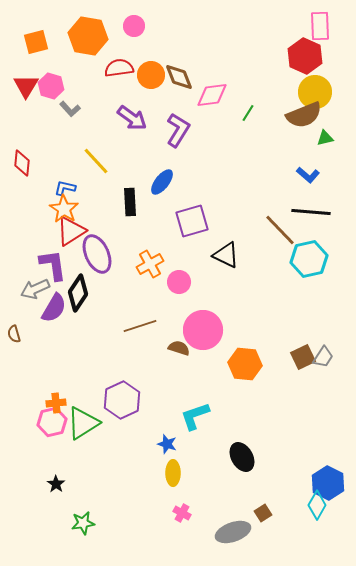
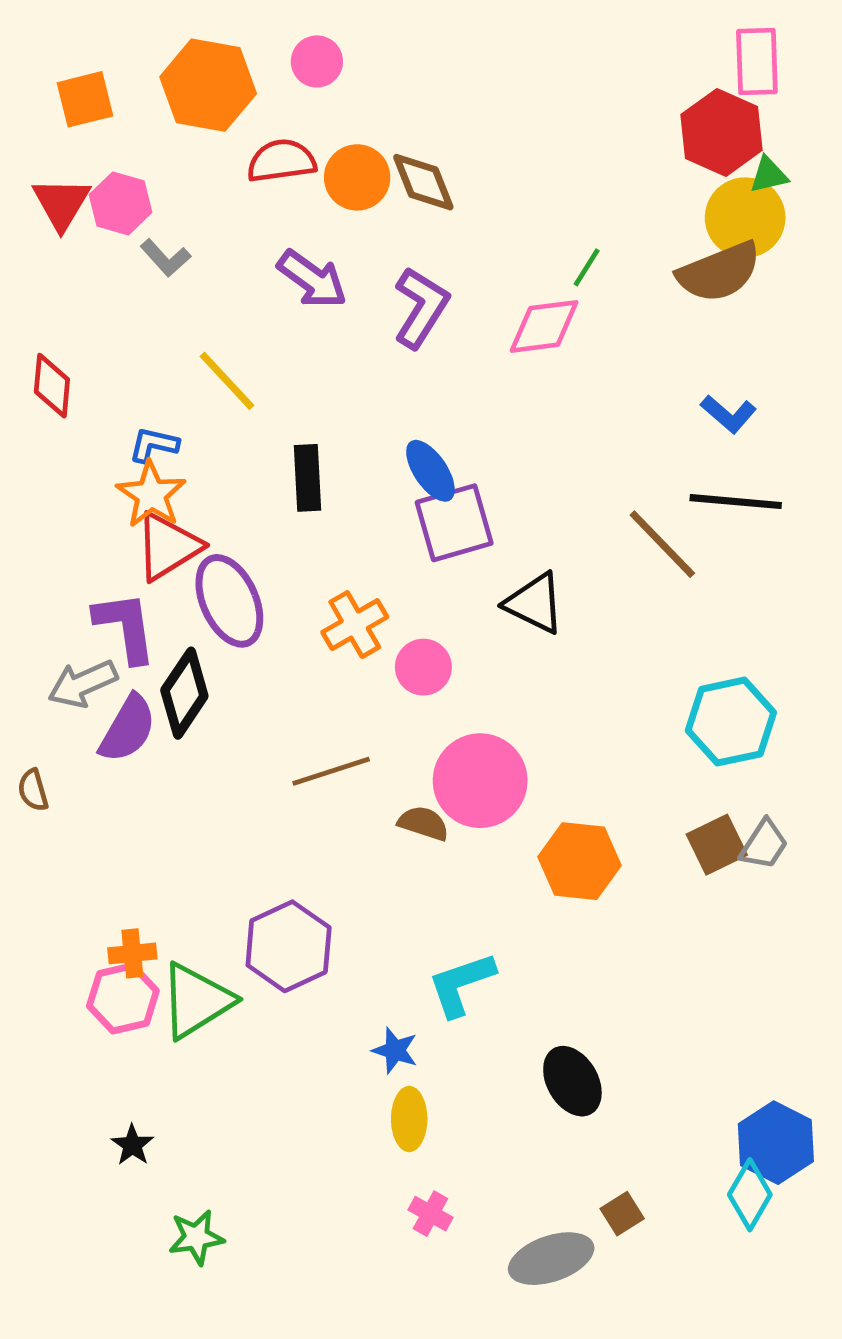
pink diamond: (212, 95) -> (544, 326), moved
green triangle: (325, 138) -> (769, 175), moved
blue ellipse: (162, 182) -> (430, 471), moved, turned -72
cyan hexagon: (309, 259) -> (731, 722), moved

